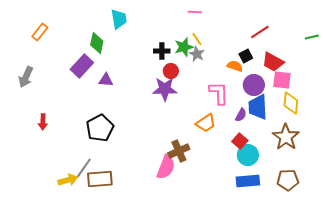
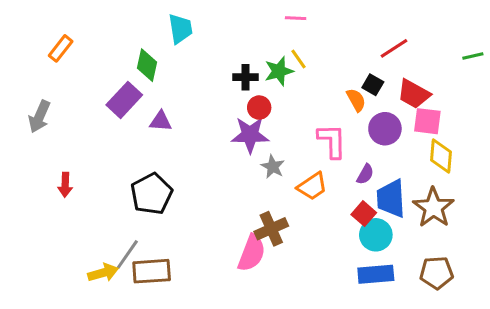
gray star: (197, 54) -> (273, 167), moved
black square: (246, 56) -> (373, 85), turned -32
orange semicircle: (235, 66) -> (356, 100), turned 42
blue trapezoid: (258, 107) -> (391, 198), moved

